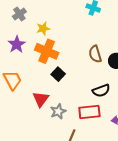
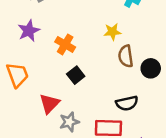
yellow star: (43, 29) -> (112, 32), moved
orange cross: (47, 51) -> (65, 44), size x0.7

